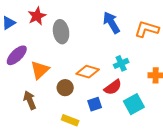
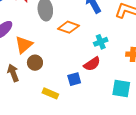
orange diamond: (88, 72) -> (69, 27), moved
brown circle: (65, 88) -> (35, 63), moved
cyan square: (134, 104) -> (121, 89), moved, turned 36

